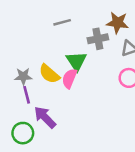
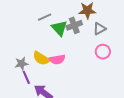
green triangle: (76, 61) -> (59, 28), moved
pink semicircle: (69, 78) -> (57, 59), turned -112

